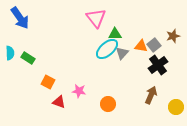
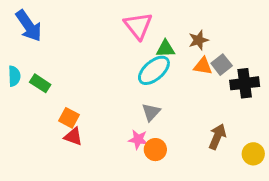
brown star: (173, 36) -> (199, 40), moved
gray triangle: (122, 53) -> (151, 112), moved
black cross: (158, 65) -> (245, 83), moved, turned 30
pink star: (79, 91) -> (138, 139), moved
red triangle: (59, 102) -> (73, 137), moved

